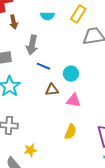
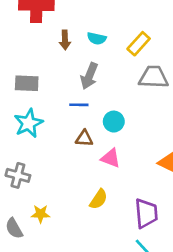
brown arrow: (14, 22) -> (65, 40), moved
gray arrow: (32, 45) -> (89, 76), moved
blue line: (43, 66) -> (79, 105), turned -32

